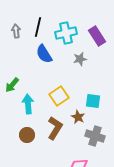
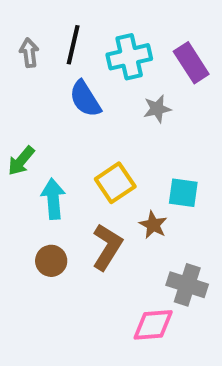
gray cross: (95, 136) -> (187, 285), moved

